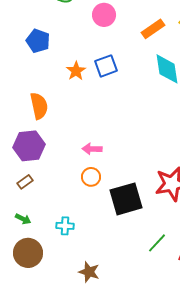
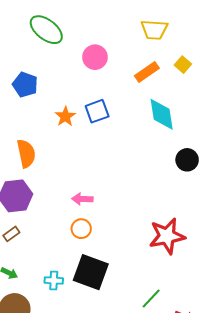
black square: (126, 199) -> (91, 272), moved, turned 36

